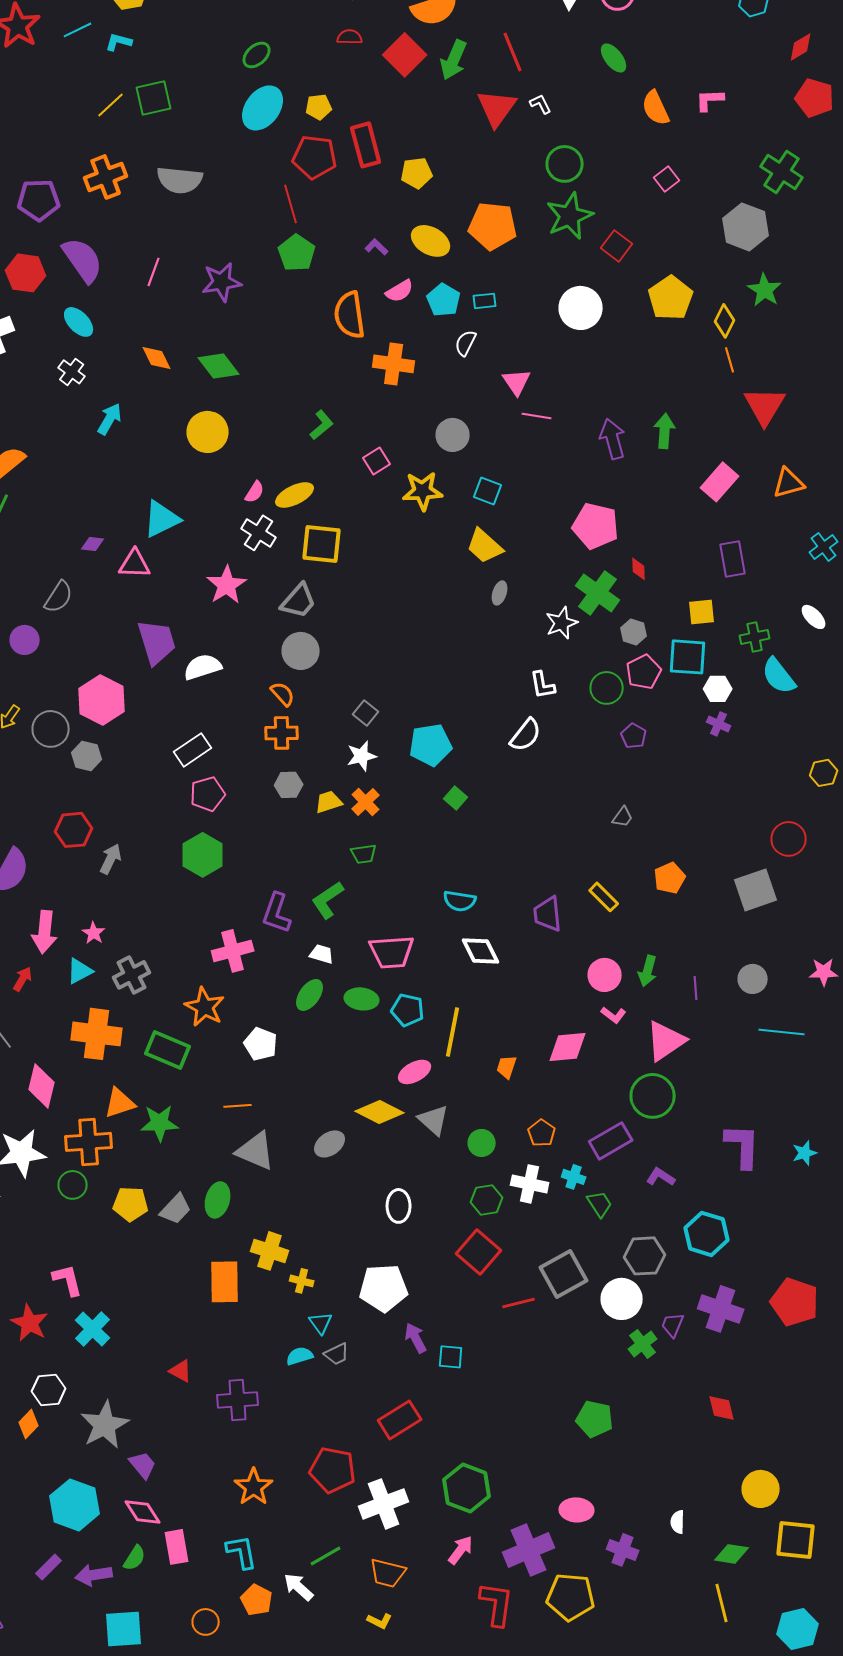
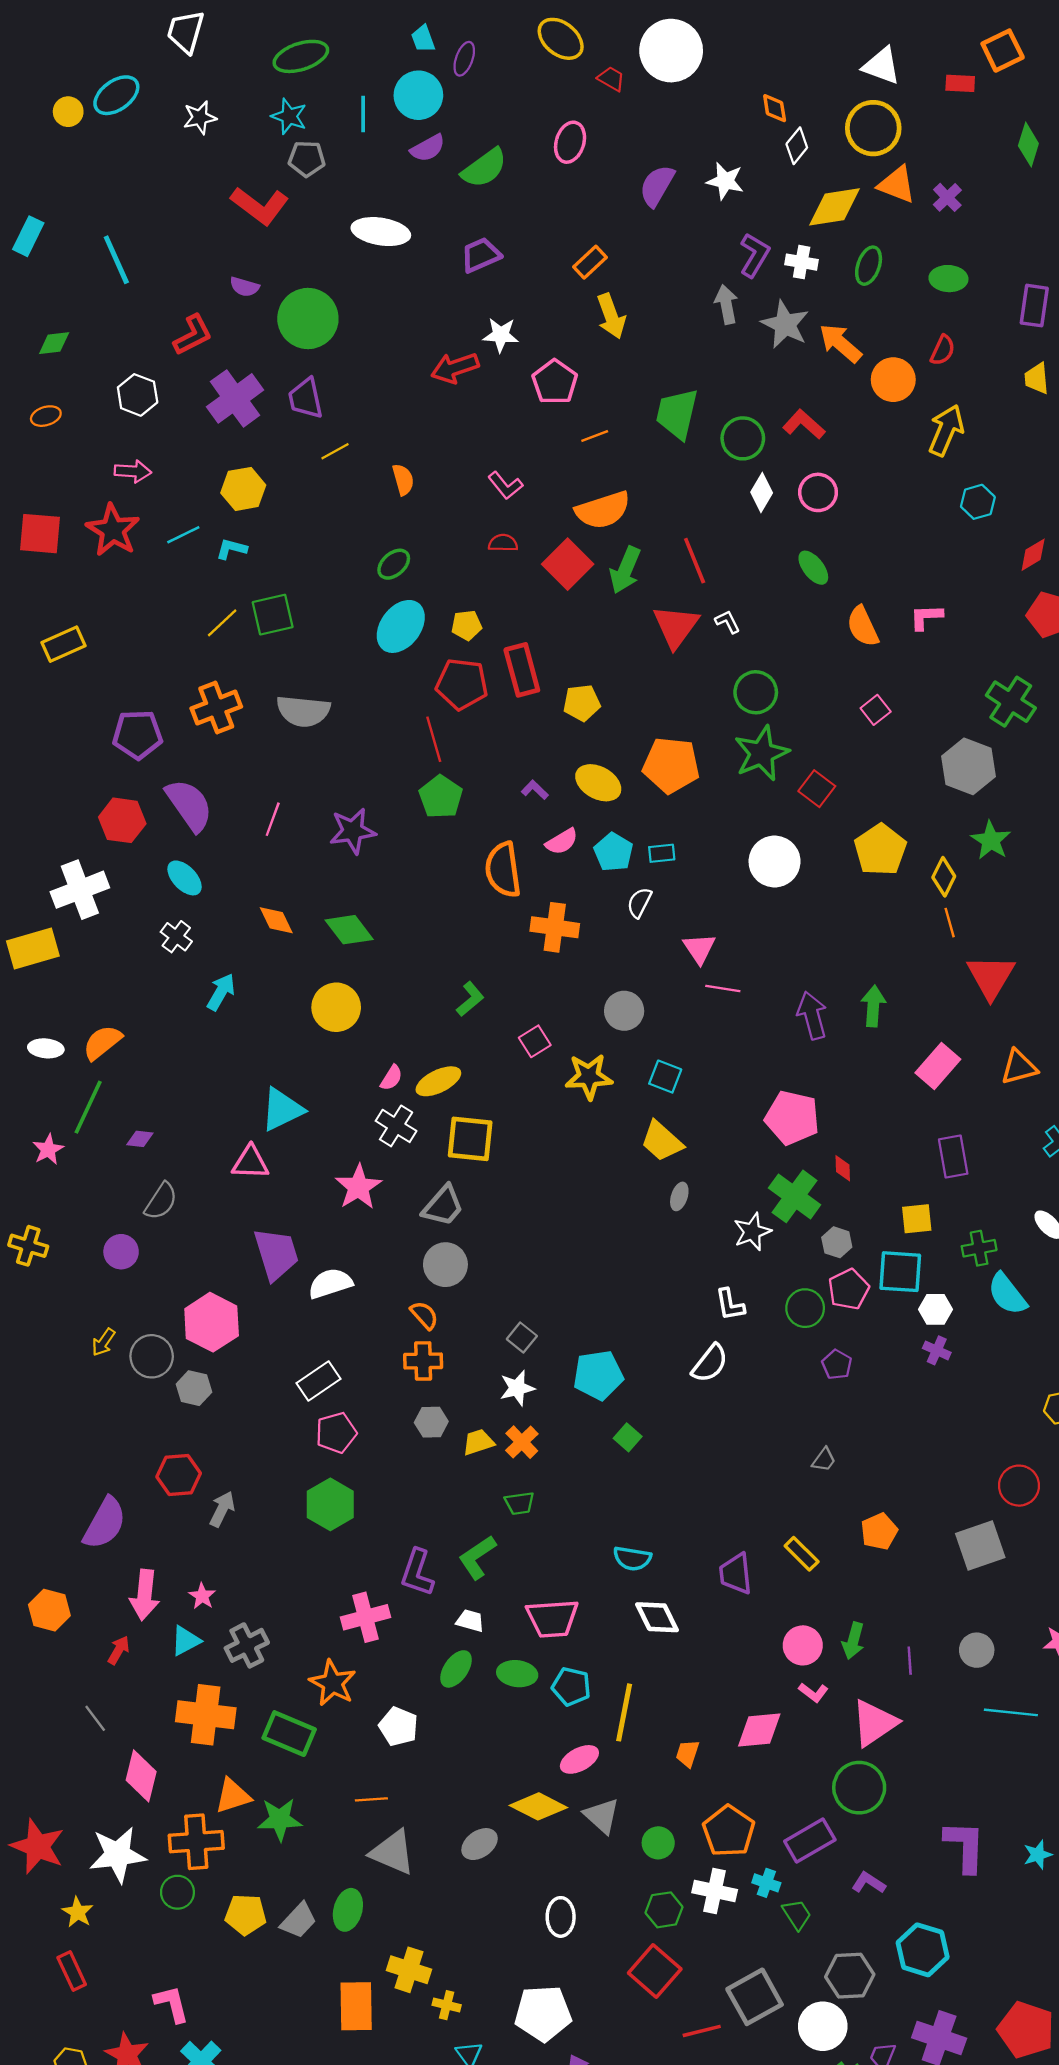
purple diamond: (93, 544) -> (140, 1139), moved
orange pentagon: (542, 1133) -> (729, 1831), size x1.6

